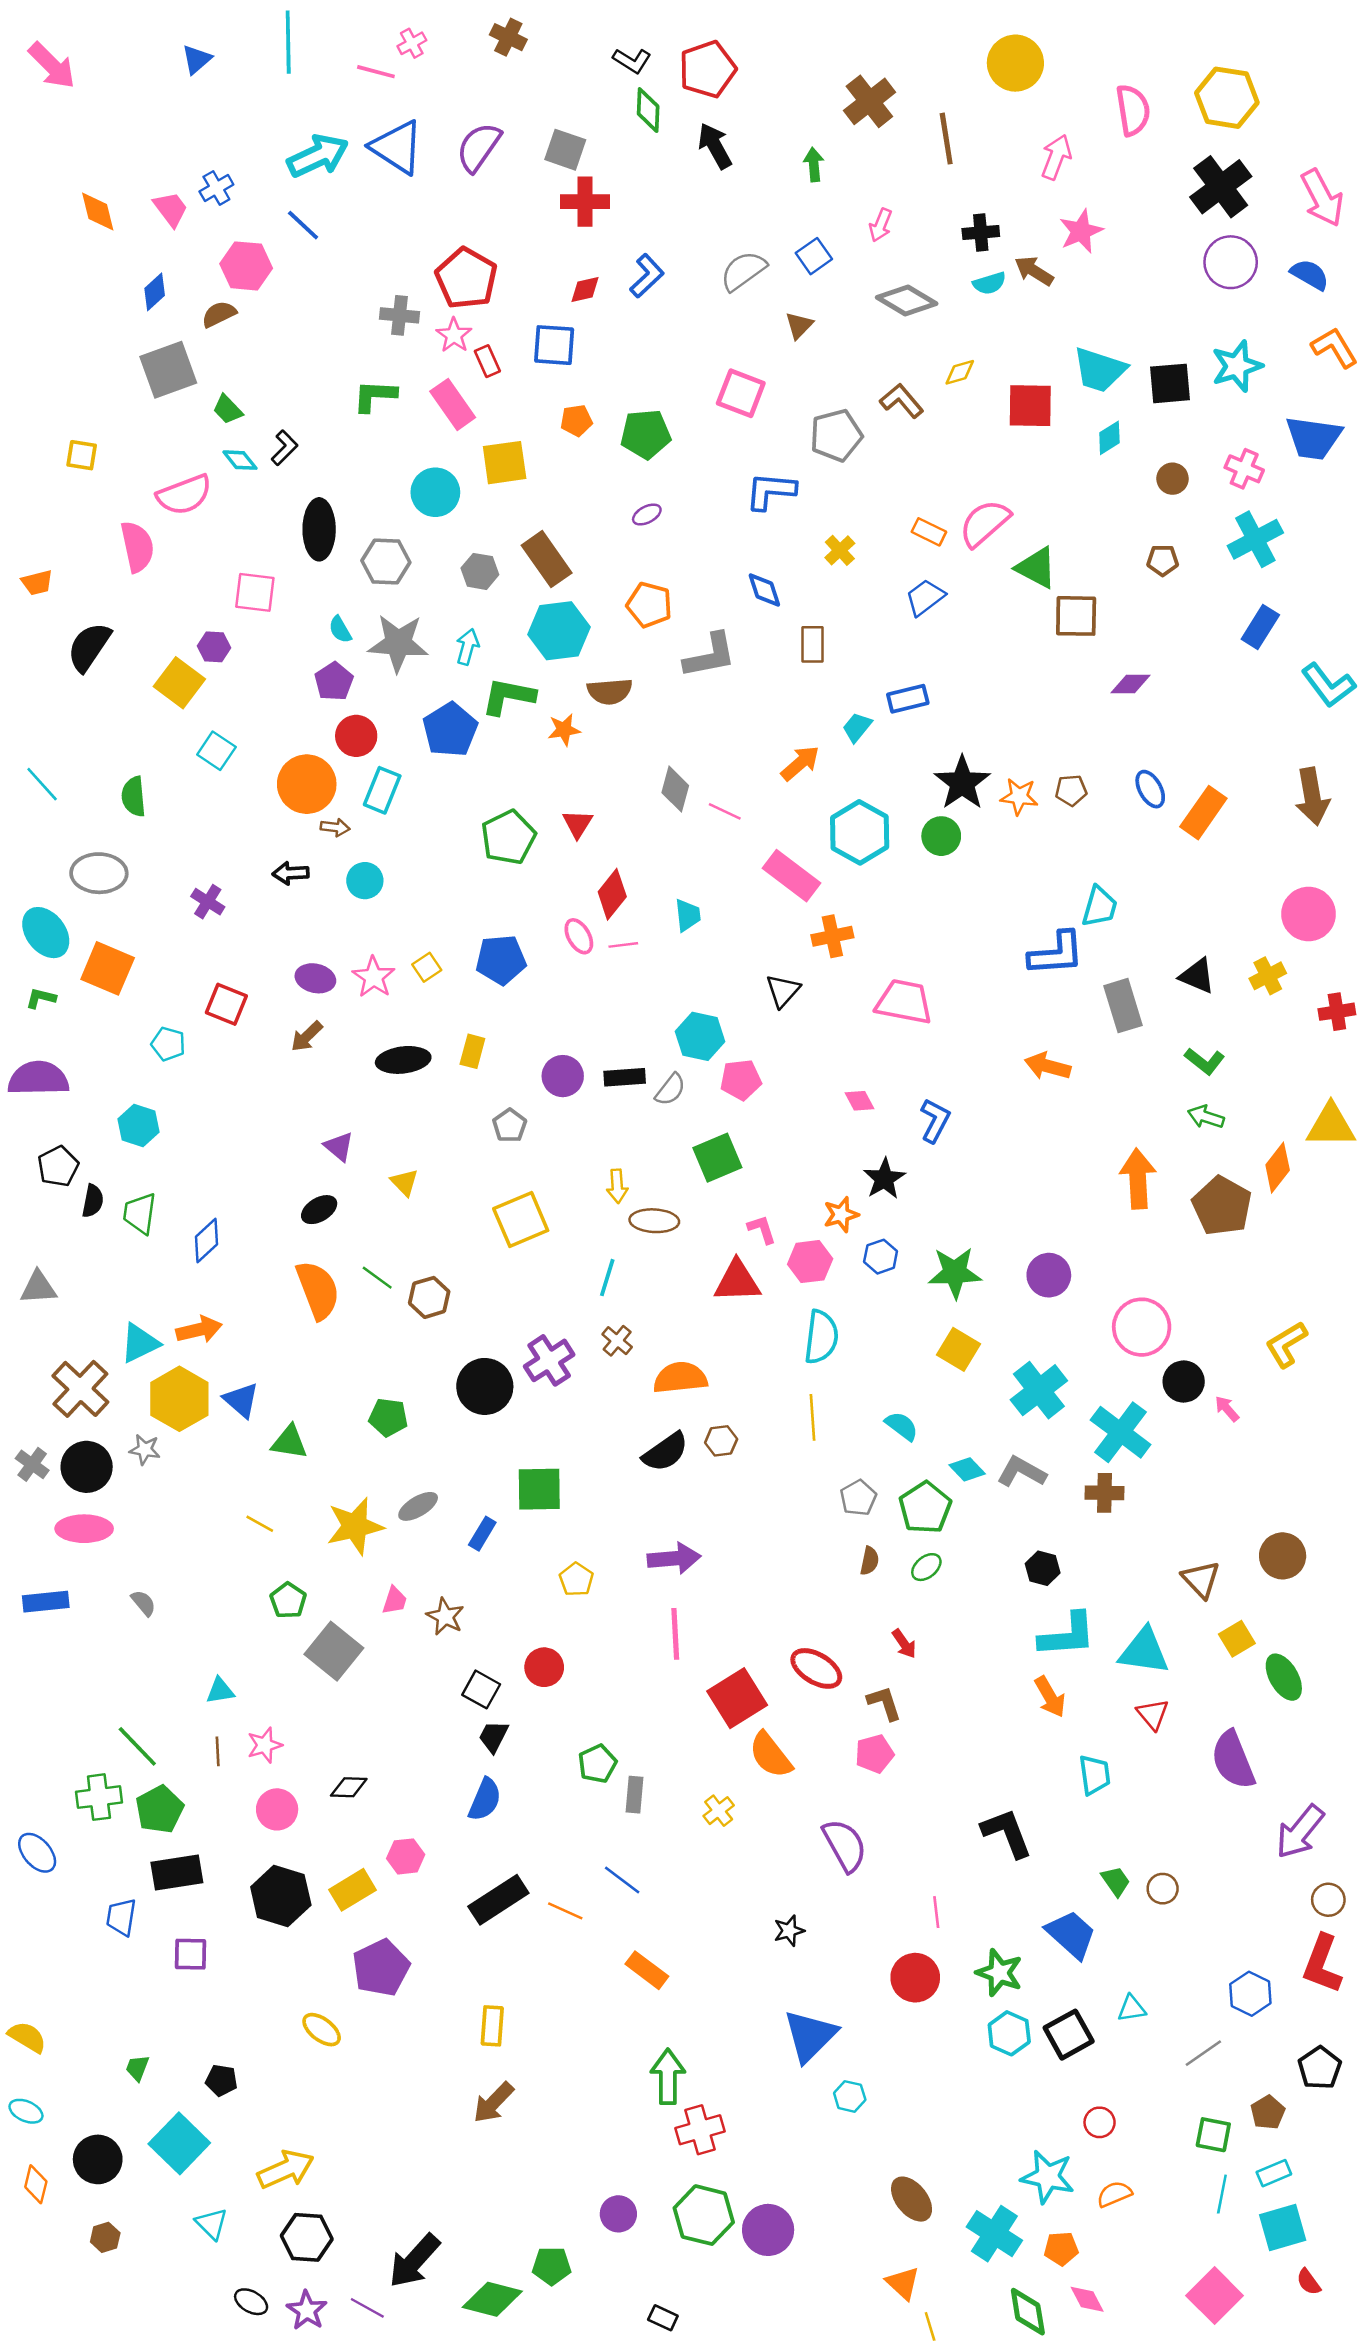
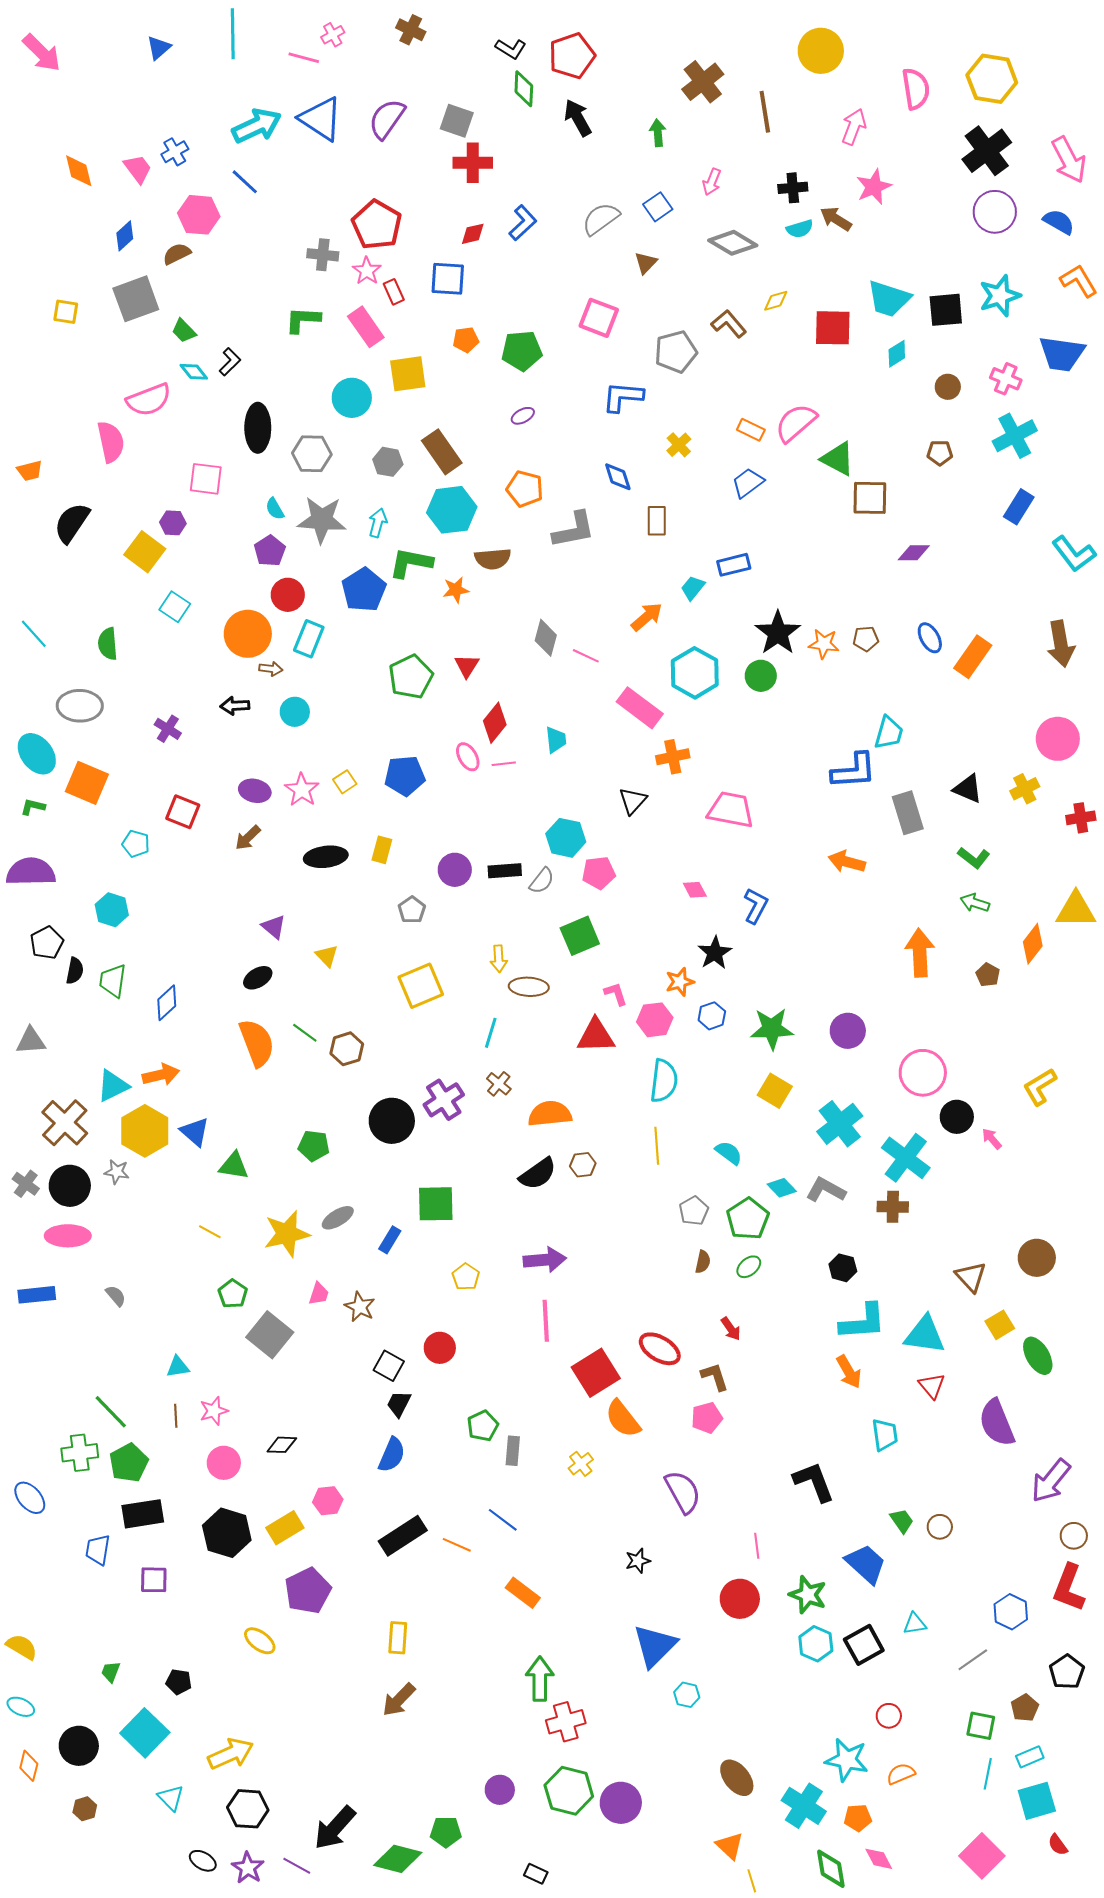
yellow square: (82, 455) -> (66, 312), moved
brown pentagon: (1222, 1206) -> (988, 975), size x0.5

